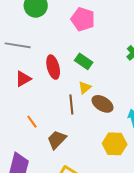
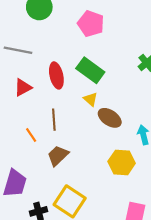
green rectangle: (84, 61) -> (90, 70), size x1.4
yellow triangle: (85, 87) -> (91, 99), turned -40
brown line: (71, 105) -> (54, 120), moved

